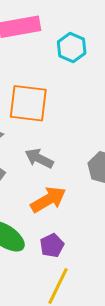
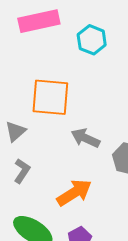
gray arrow: (39, 158) -> (86, 138), moved

